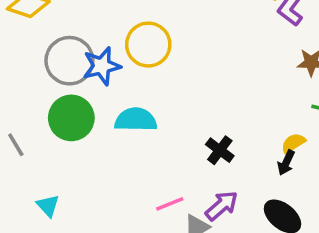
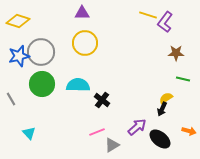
blue star: (102, 66) -> (19, 56), moved
black cross: (220, 150) -> (102, 100), moved
purple arrow: (222, 206) -> (137, 127), moved

